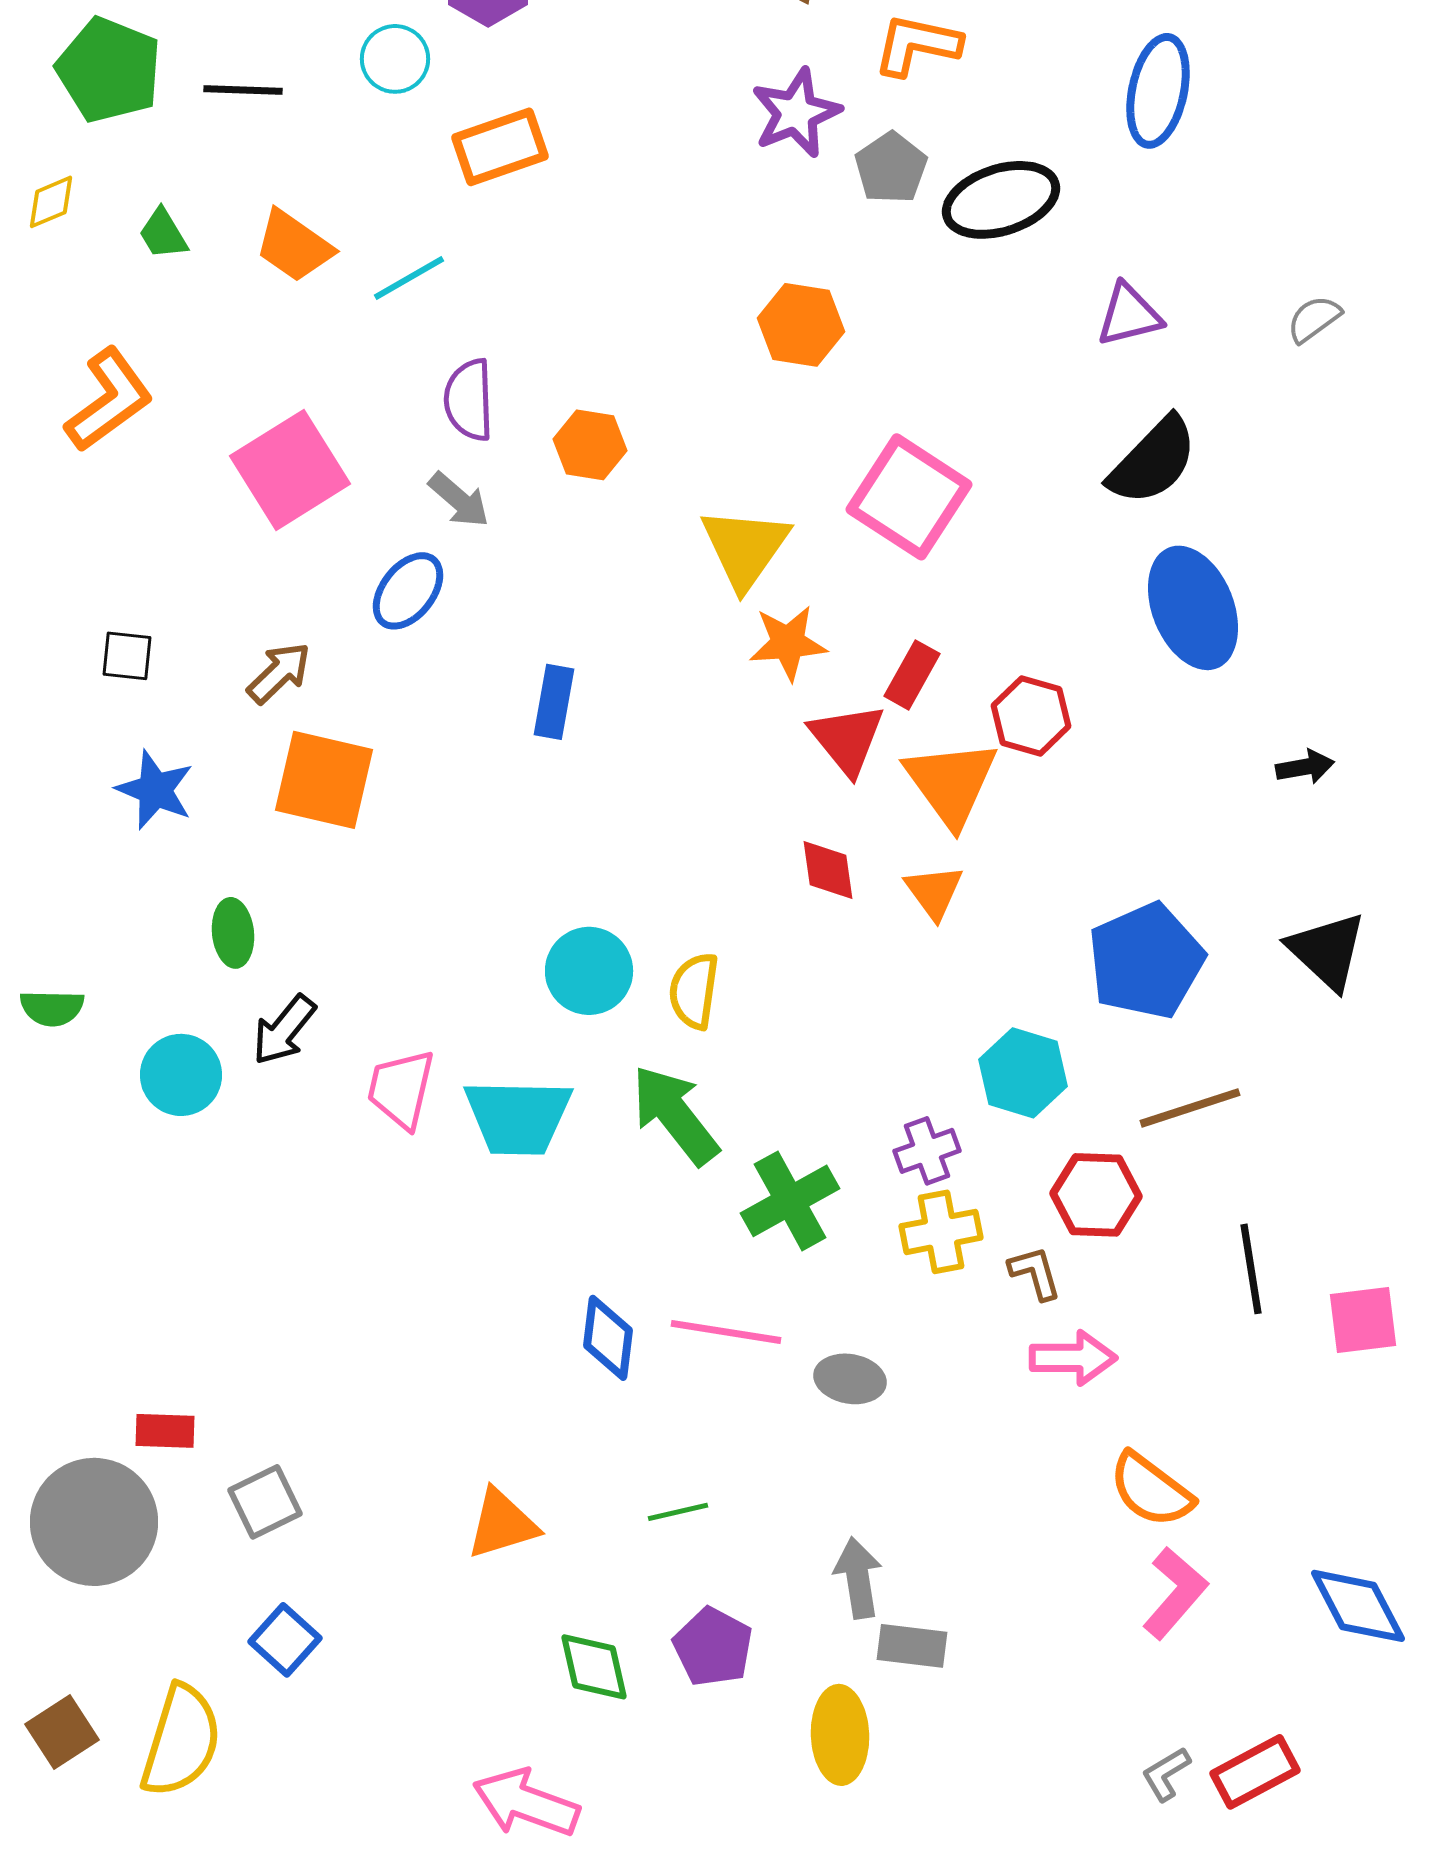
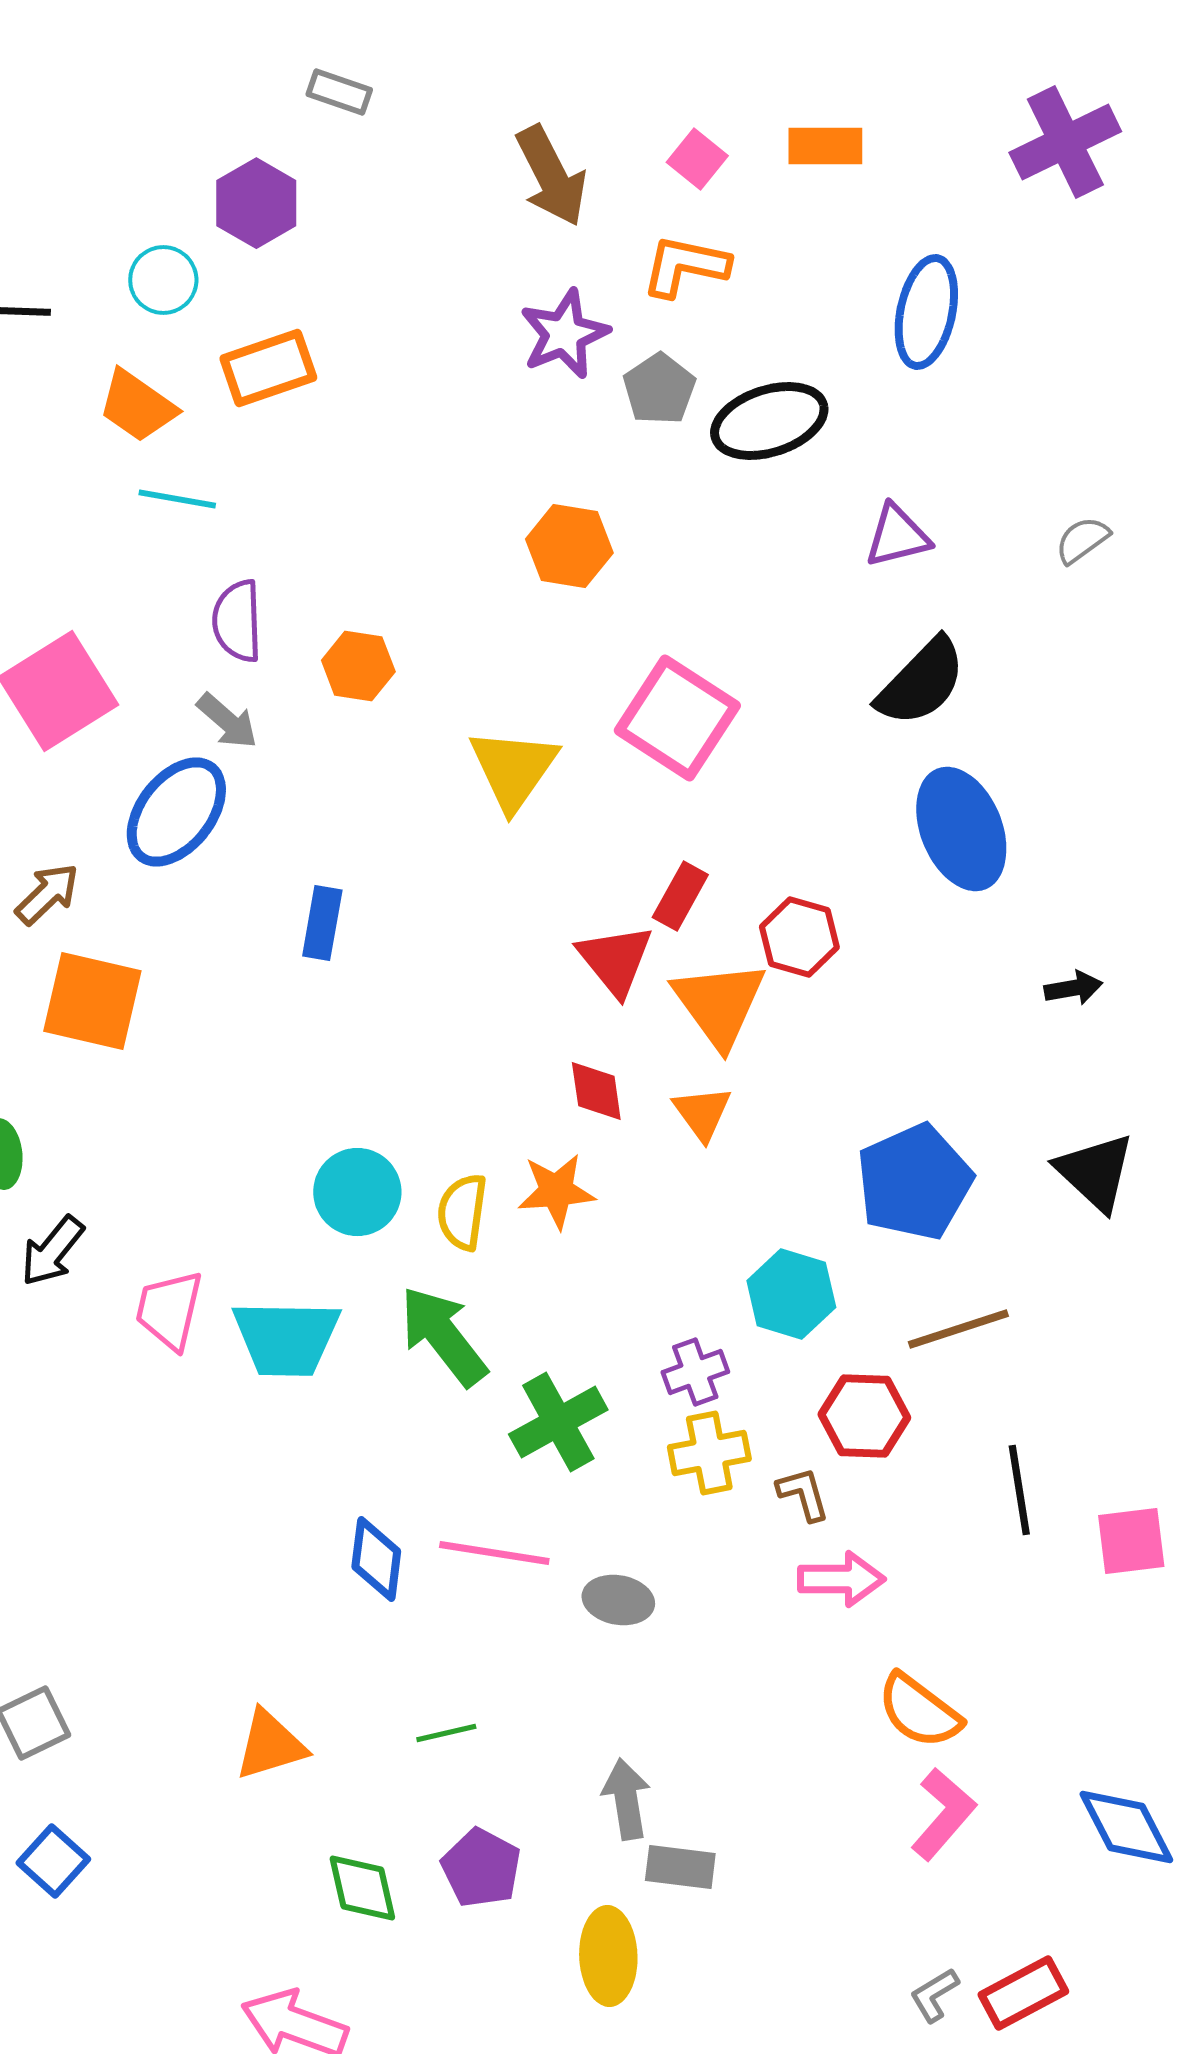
orange trapezoid: (294, 246) -> (137, 406), moved
cyan line: (409, 278) -> (177, 499), turned 40
blue ellipse: (408, 591) -> (176, 812), size x1.4
orange star: (788, 643) -> (556, 1191), moved

